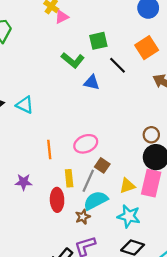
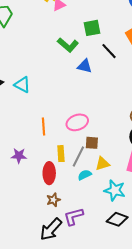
brown square: (102, 165) -> (92, 143), turned -32
yellow triangle: (127, 186) -> (102, 164), moved
cyan semicircle: (96, 200) -> (85, 175), size x0.6
brown star: (83, 217) -> (53, 200), moved

